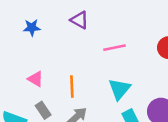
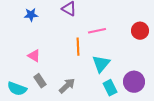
orange line: (72, 86) -> (78, 47), moved

